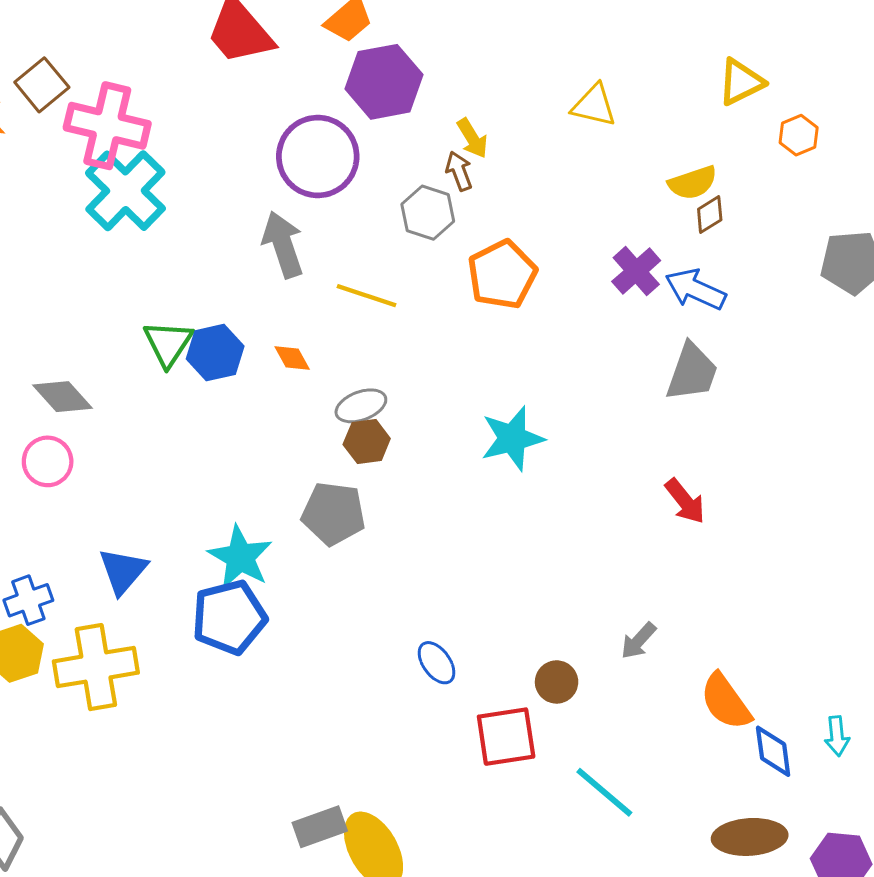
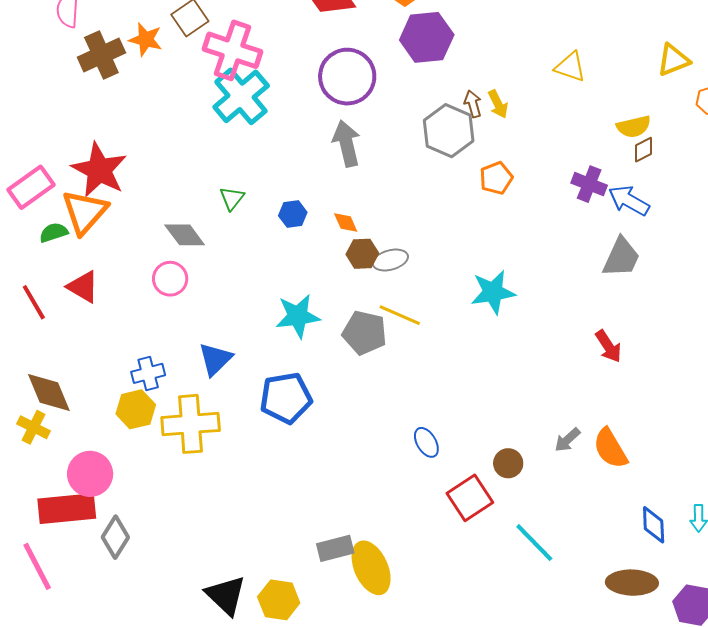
yellow arrow: (472, 138) -> (498, 104), moved
purple circle: (318, 156) -> (347, 77), moved
gray hexagon: (428, 213) -> (449, 131), size x1.4
purple cross: (636, 271) -> (589, 184), turned -32
orange pentagon: (502, 275) -> (496, 178), size x0.7
yellow line: (367, 296) -> (400, 315), moved
green triangle: (168, 343) -> (232, 198), moved, size x0.7
blue hexagon: (215, 353) -> (293, 214), size x0.7
brown hexagon: (367, 442) -> (362, 254), moved
cyan star: (240, 557) -> (298, 316), moved, turned 30
orange semicircle: (726, 702) -> (610, 448), moved
red square: (506, 737) -> (470, 498), turned -30

